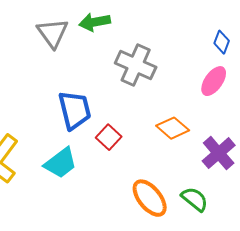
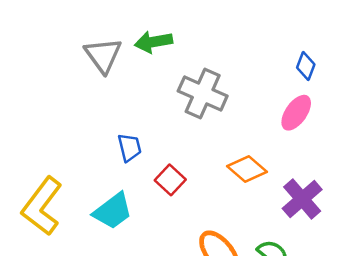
blue trapezoid: (75, 110) -> (129, 147), size x0.6

